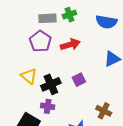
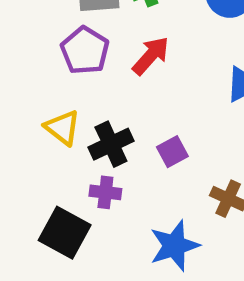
red arrow: (70, 45) -> (151, 56), turned -30
purple square: (79, 80) -> (172, 152), moved

